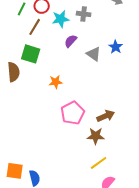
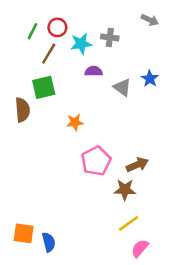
purple semicircle: (71, 41) -> (94, 71), turned 48
green square: (31, 54) -> (44, 87), turned -30

